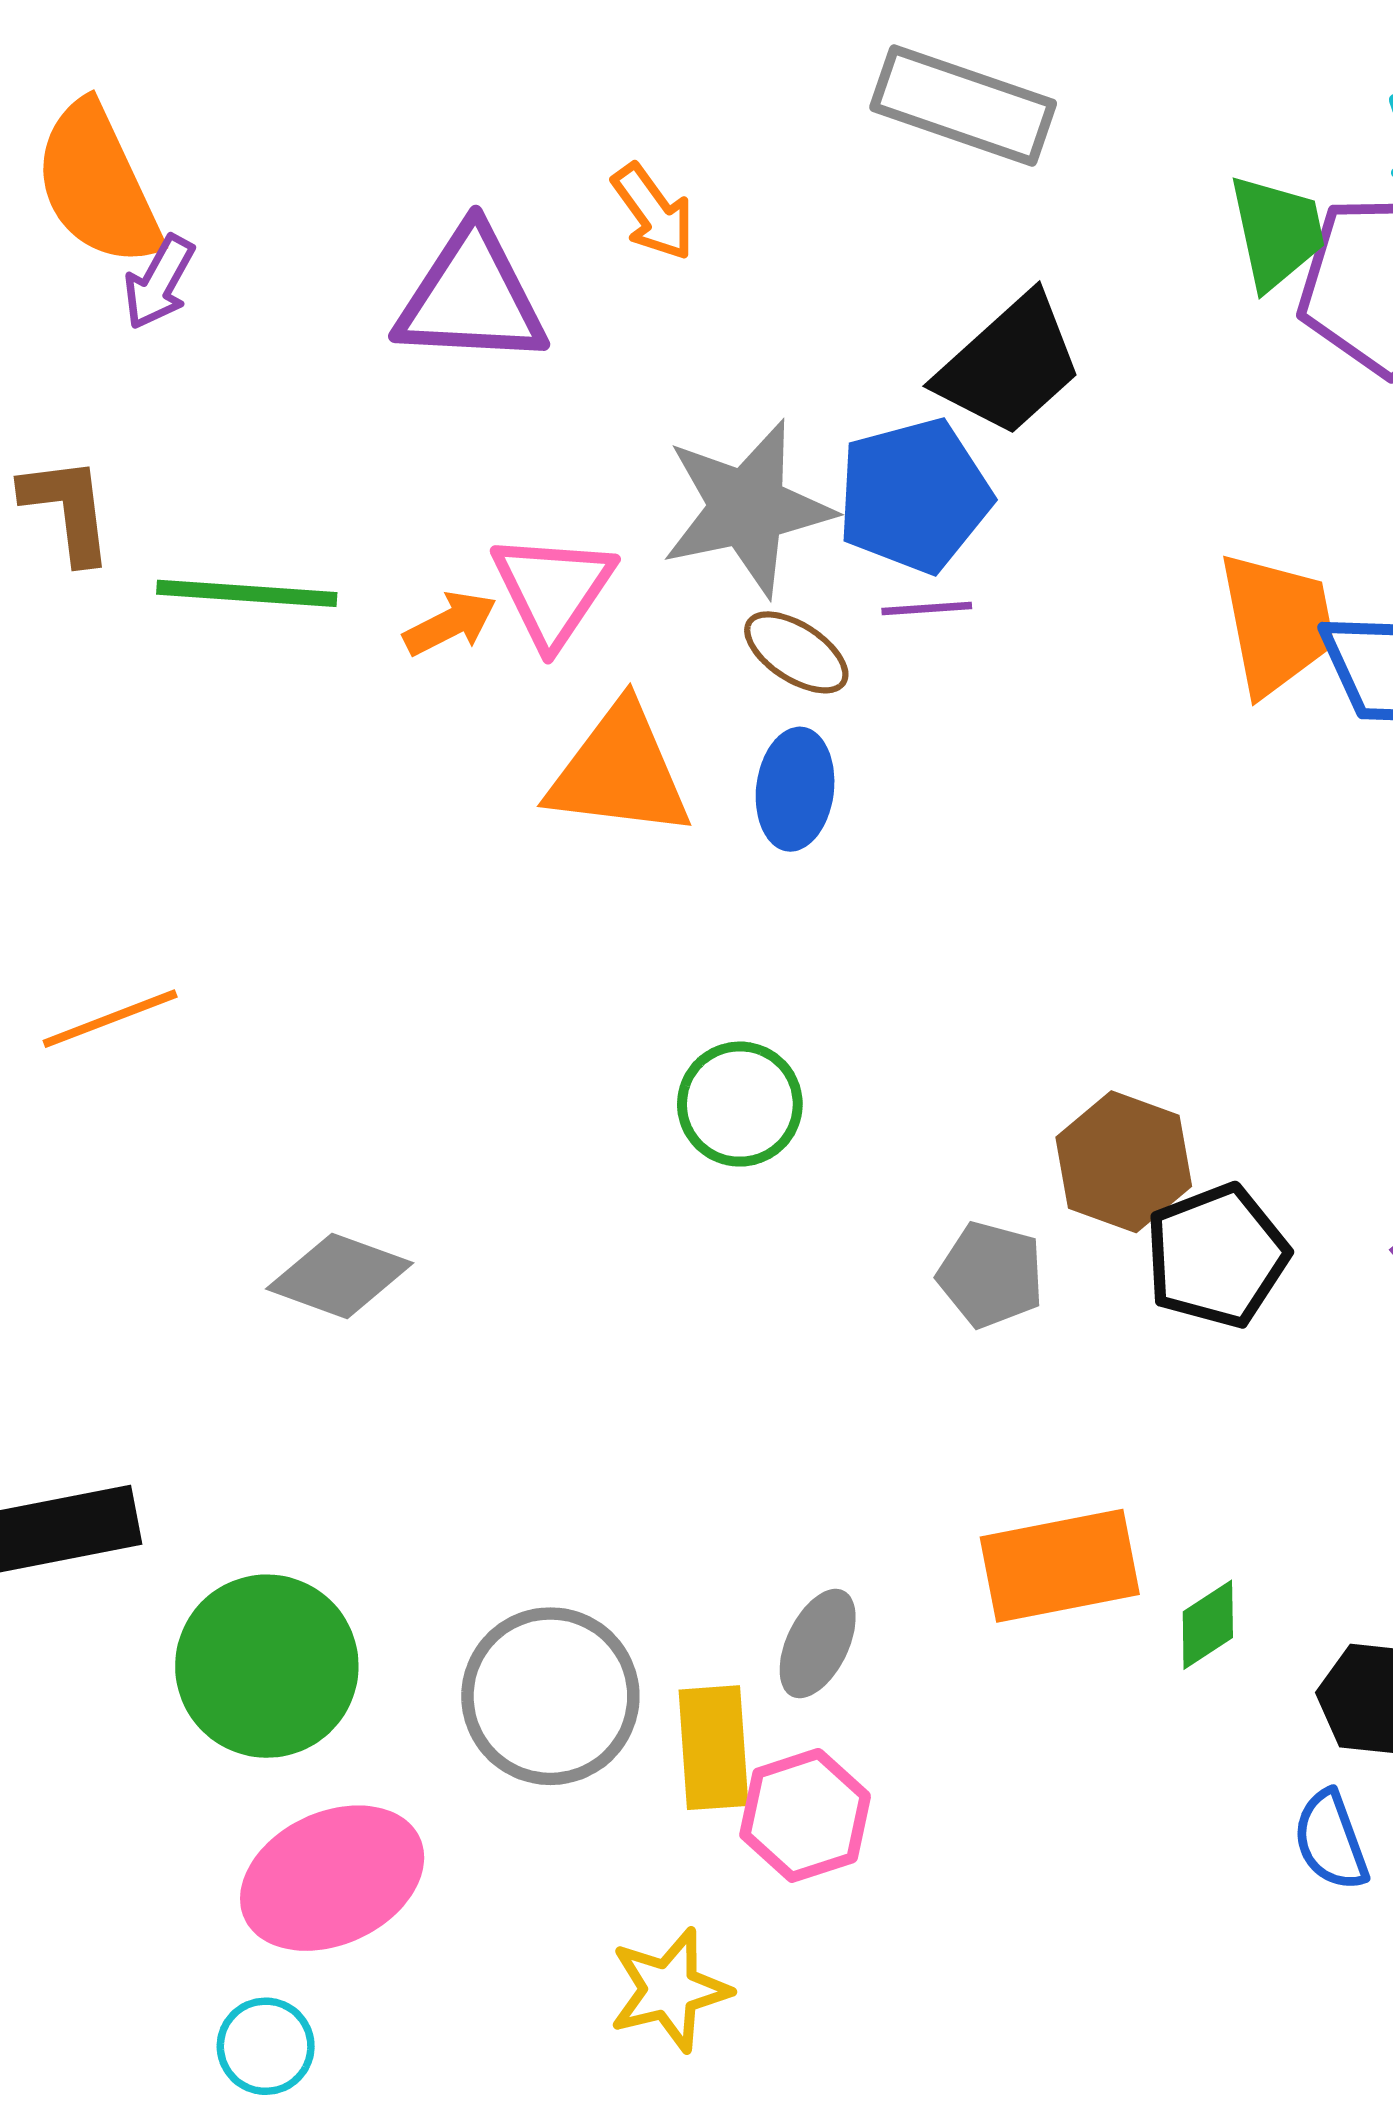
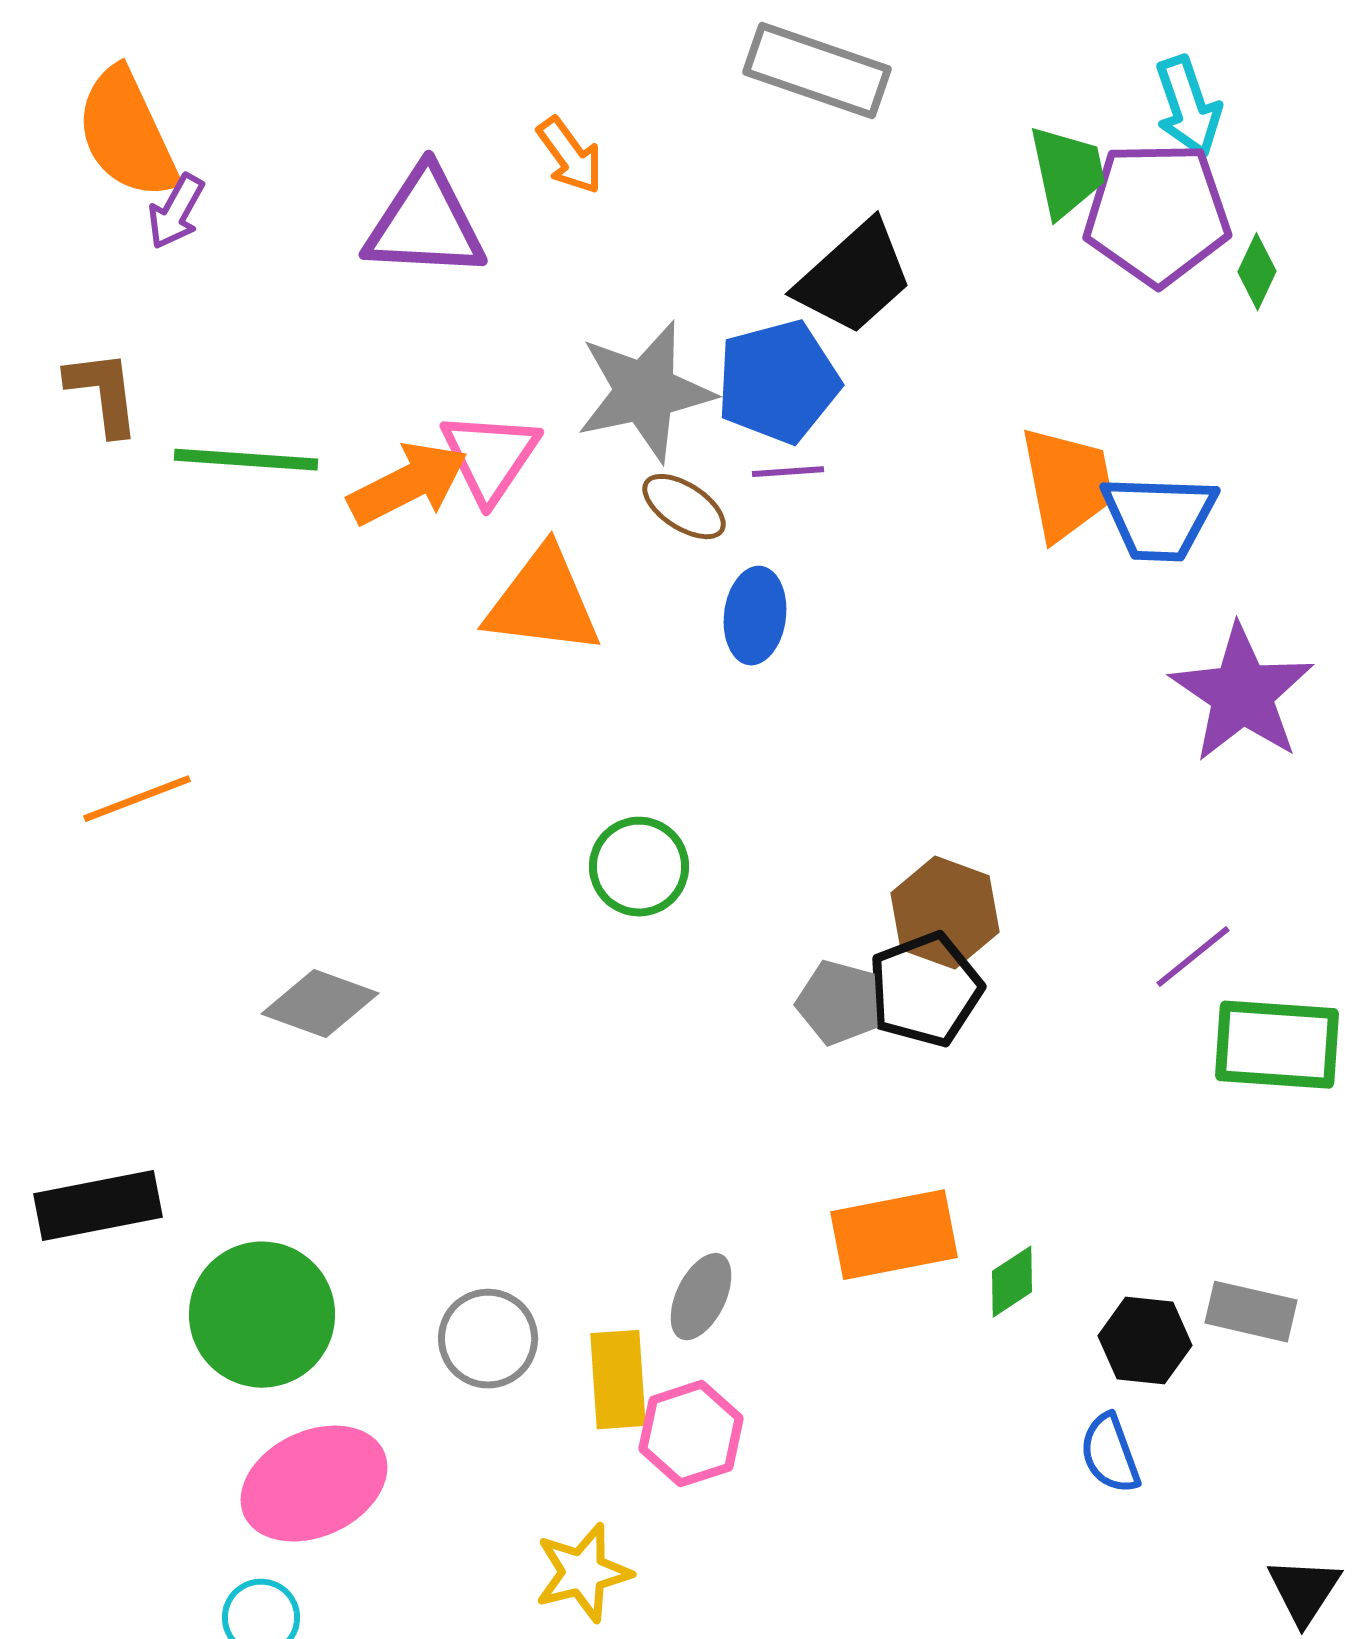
orange arrow: (450, 624) -> (408, 484), size x1.6
blue ellipse: (795, 789) -> (755, 616), moved
black pentagon: (1217, 1256) -> (925, 990), moved
gray circle: (550, 1696) -> (488, 1339), size x0.7

